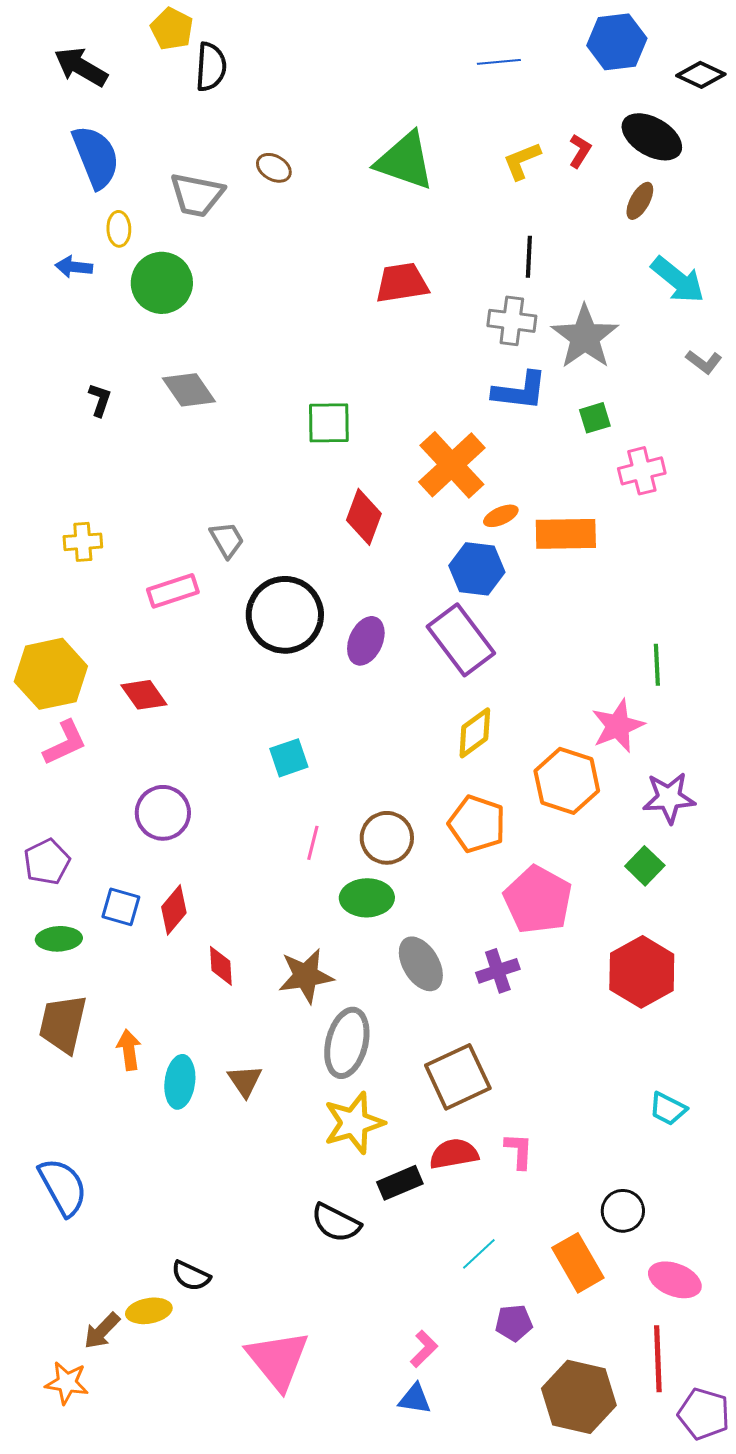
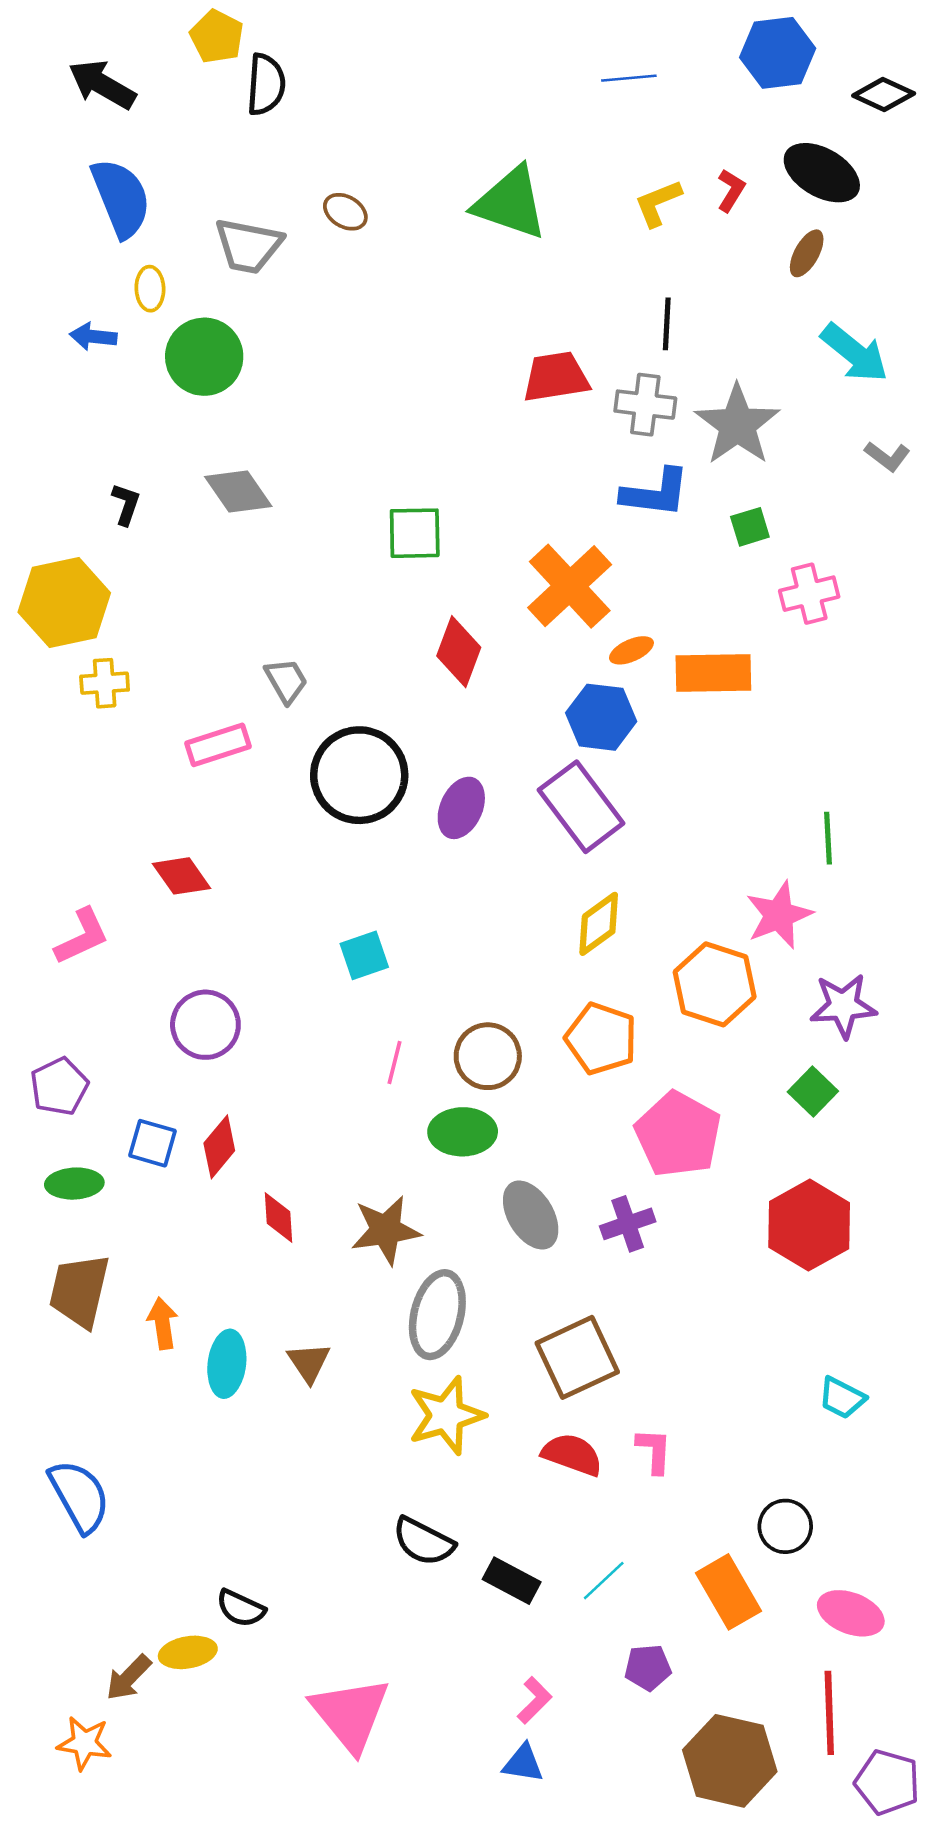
red trapezoid: (402, 283) -> (556, 377), moved
yellow hexagon: (51, 674) -> (64, 602), moved
red semicircle: (454, 1154) -> (572, 1455), turned 30
black rectangle: (400, 1183) -> (512, 1581), moved, turned 51

